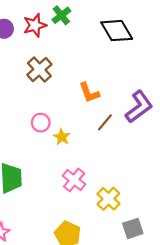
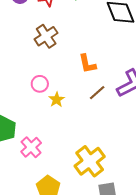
pink cross: (74, 180) -> (31, 147), moved
yellow cross: (108, 199) -> (90, 161), size x1.4

